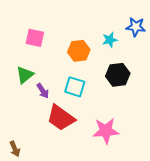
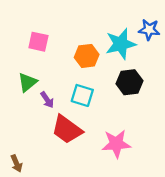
cyan star: (110, 40) -> (121, 44), size x1.8

